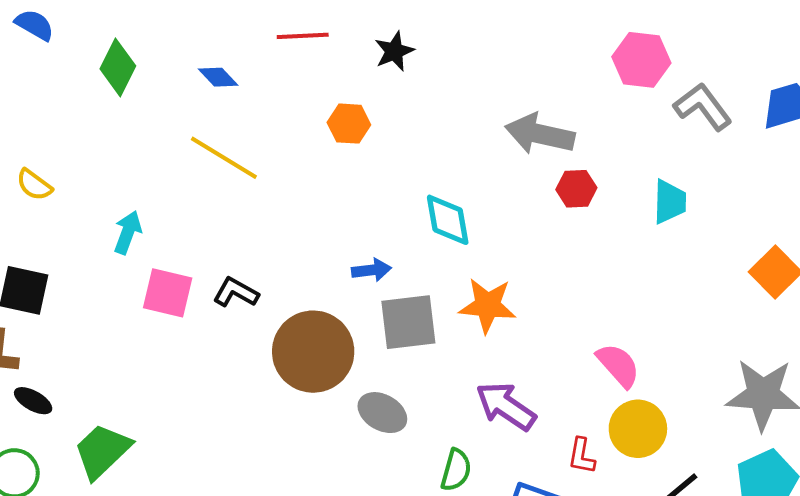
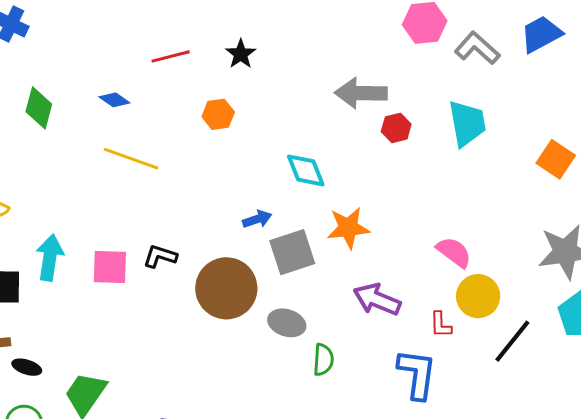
cyan trapezoid: (670, 202) -> (467, 123), size x1.4
cyan arrow: (128, 232) -> (50, 258), moved, size x1.4
green semicircle: (456, 470) -> (323, 360), moved

